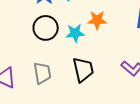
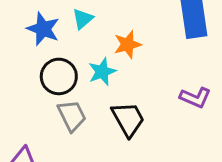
gray trapezoid: (42, 73) -> (72, 116), moved

